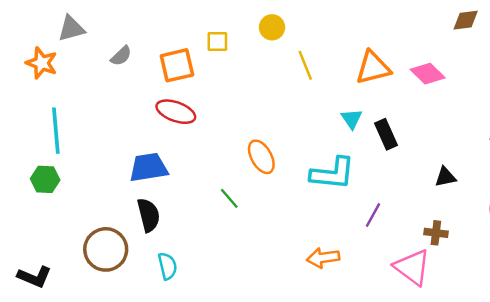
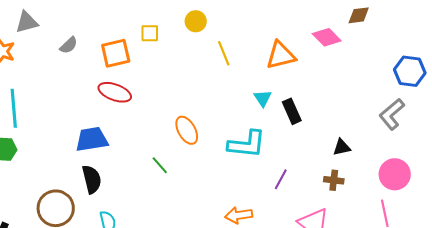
pink diamond: (428, 74) -> (327, 37), moved
brown cross: (436, 233) -> (334, 180), moved

